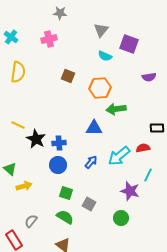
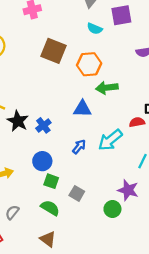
purple square: (129, 44) -> (121, 15), turned -30
brown square: (68, 76) -> (53, 51), size x1.6
blue cross: (59, 143) -> (43, 125), turned -32
red semicircle: (143, 148) -> (137, 122), moved
blue circle: (58, 165) -> (42, 161), moved
purple star: (130, 191) -> (128, 190), moved

